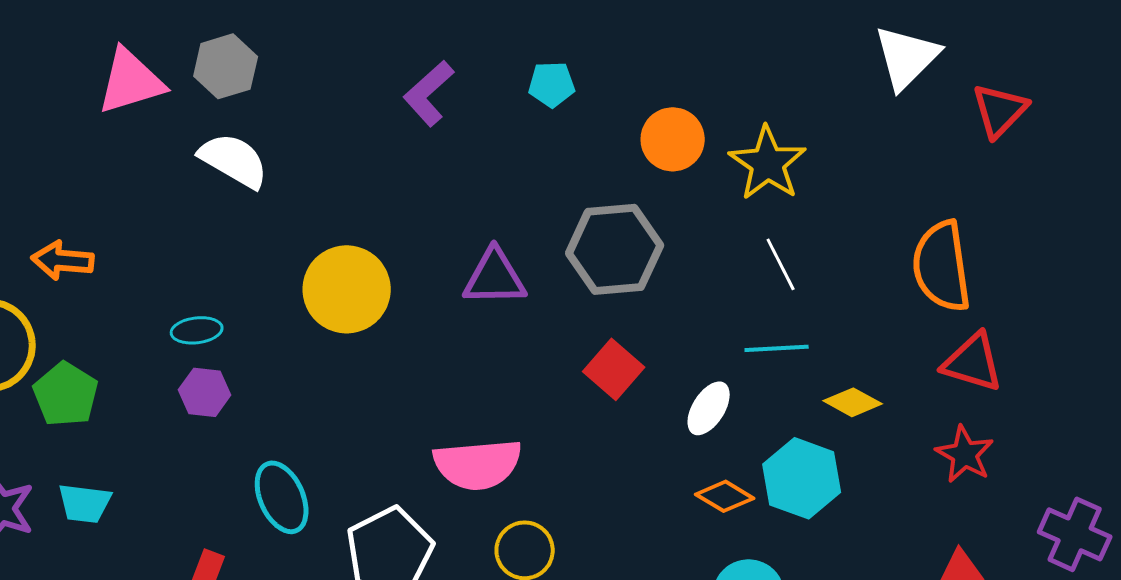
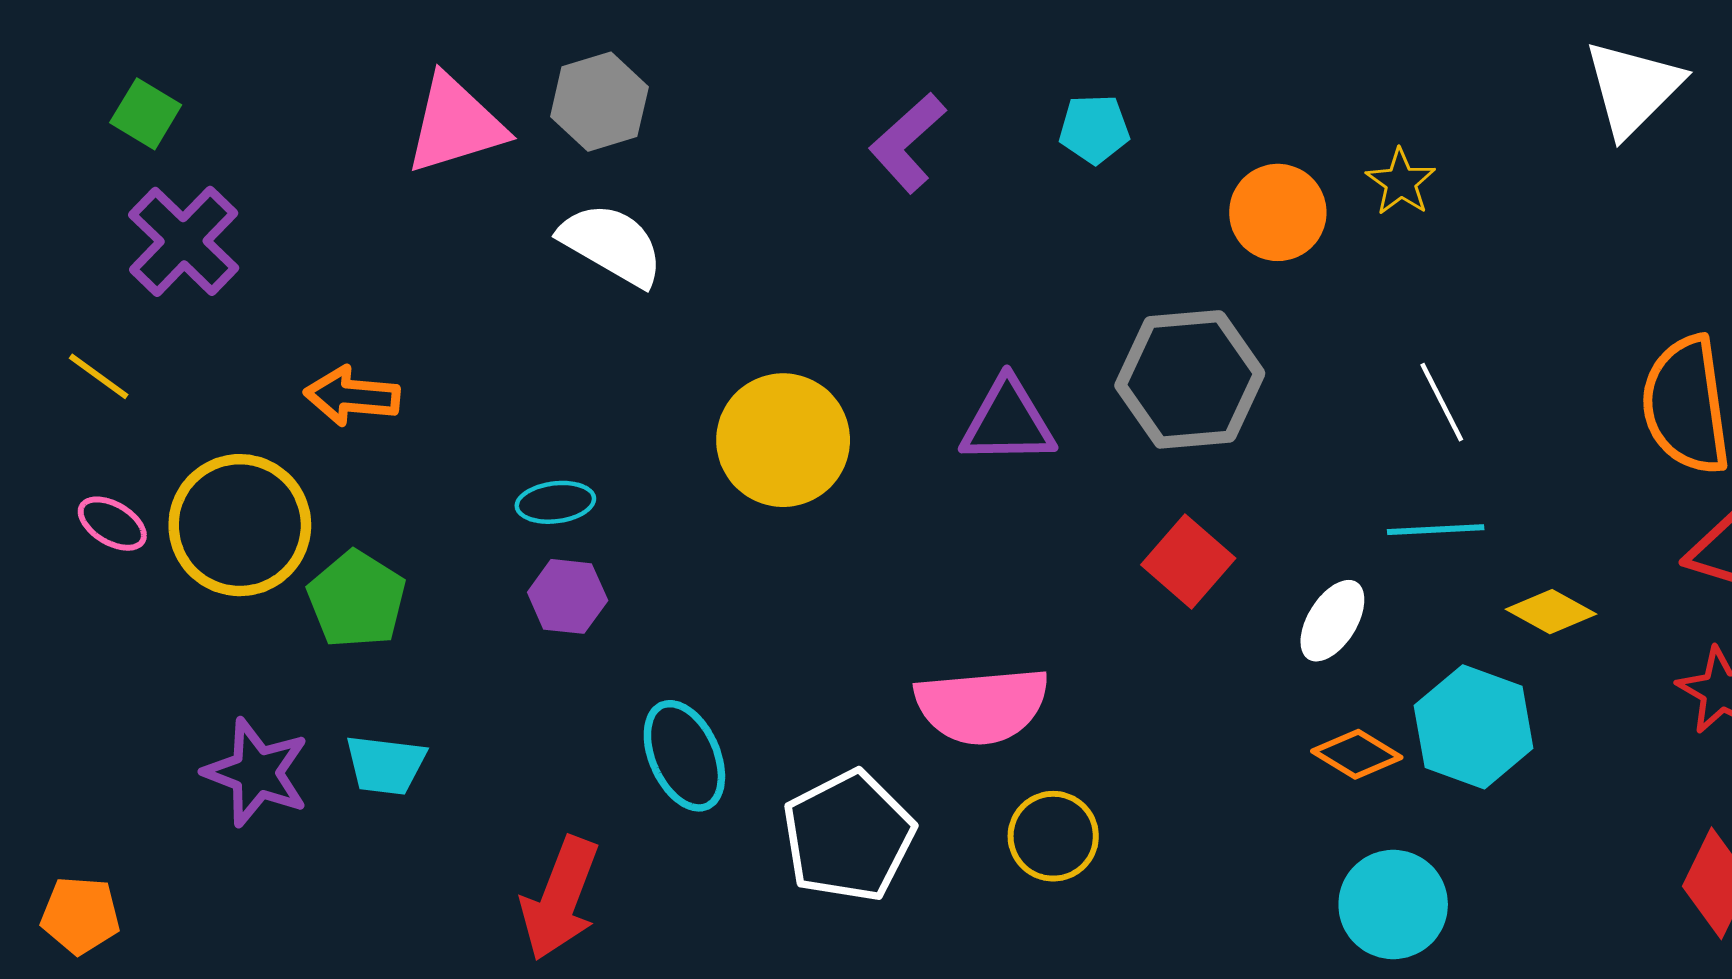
yellow star: (768, 163) -> (1401, 182), moved, size x0.6

